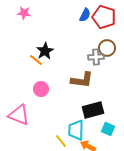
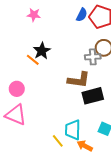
pink star: (24, 13) -> (34, 15), moved
pink circle: (41, 89) -> (17, 89), moved
black rectangle: (93, 110) -> (93, 96), moved

